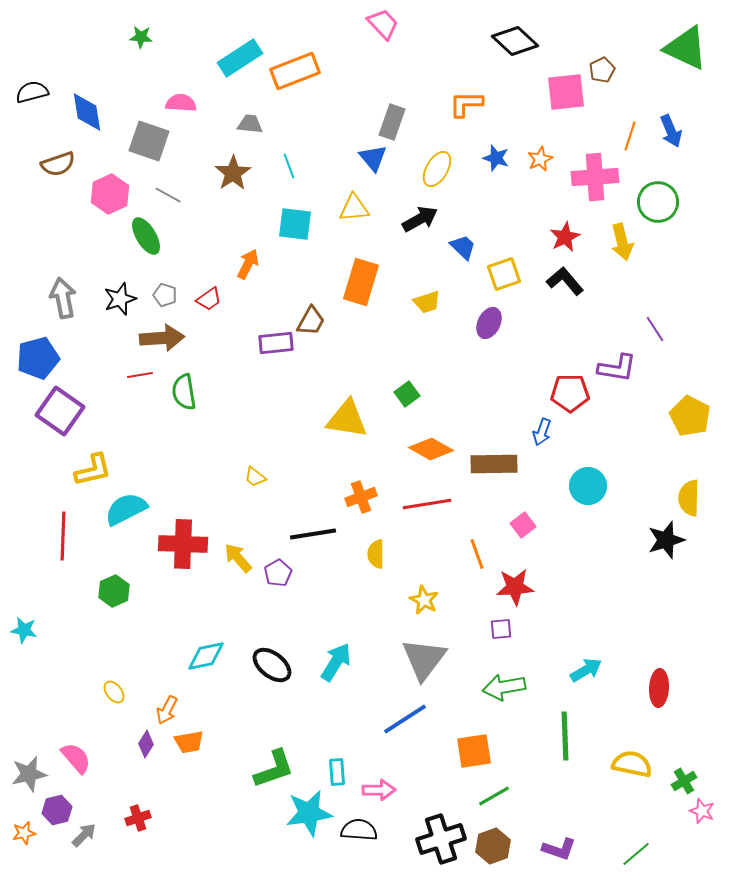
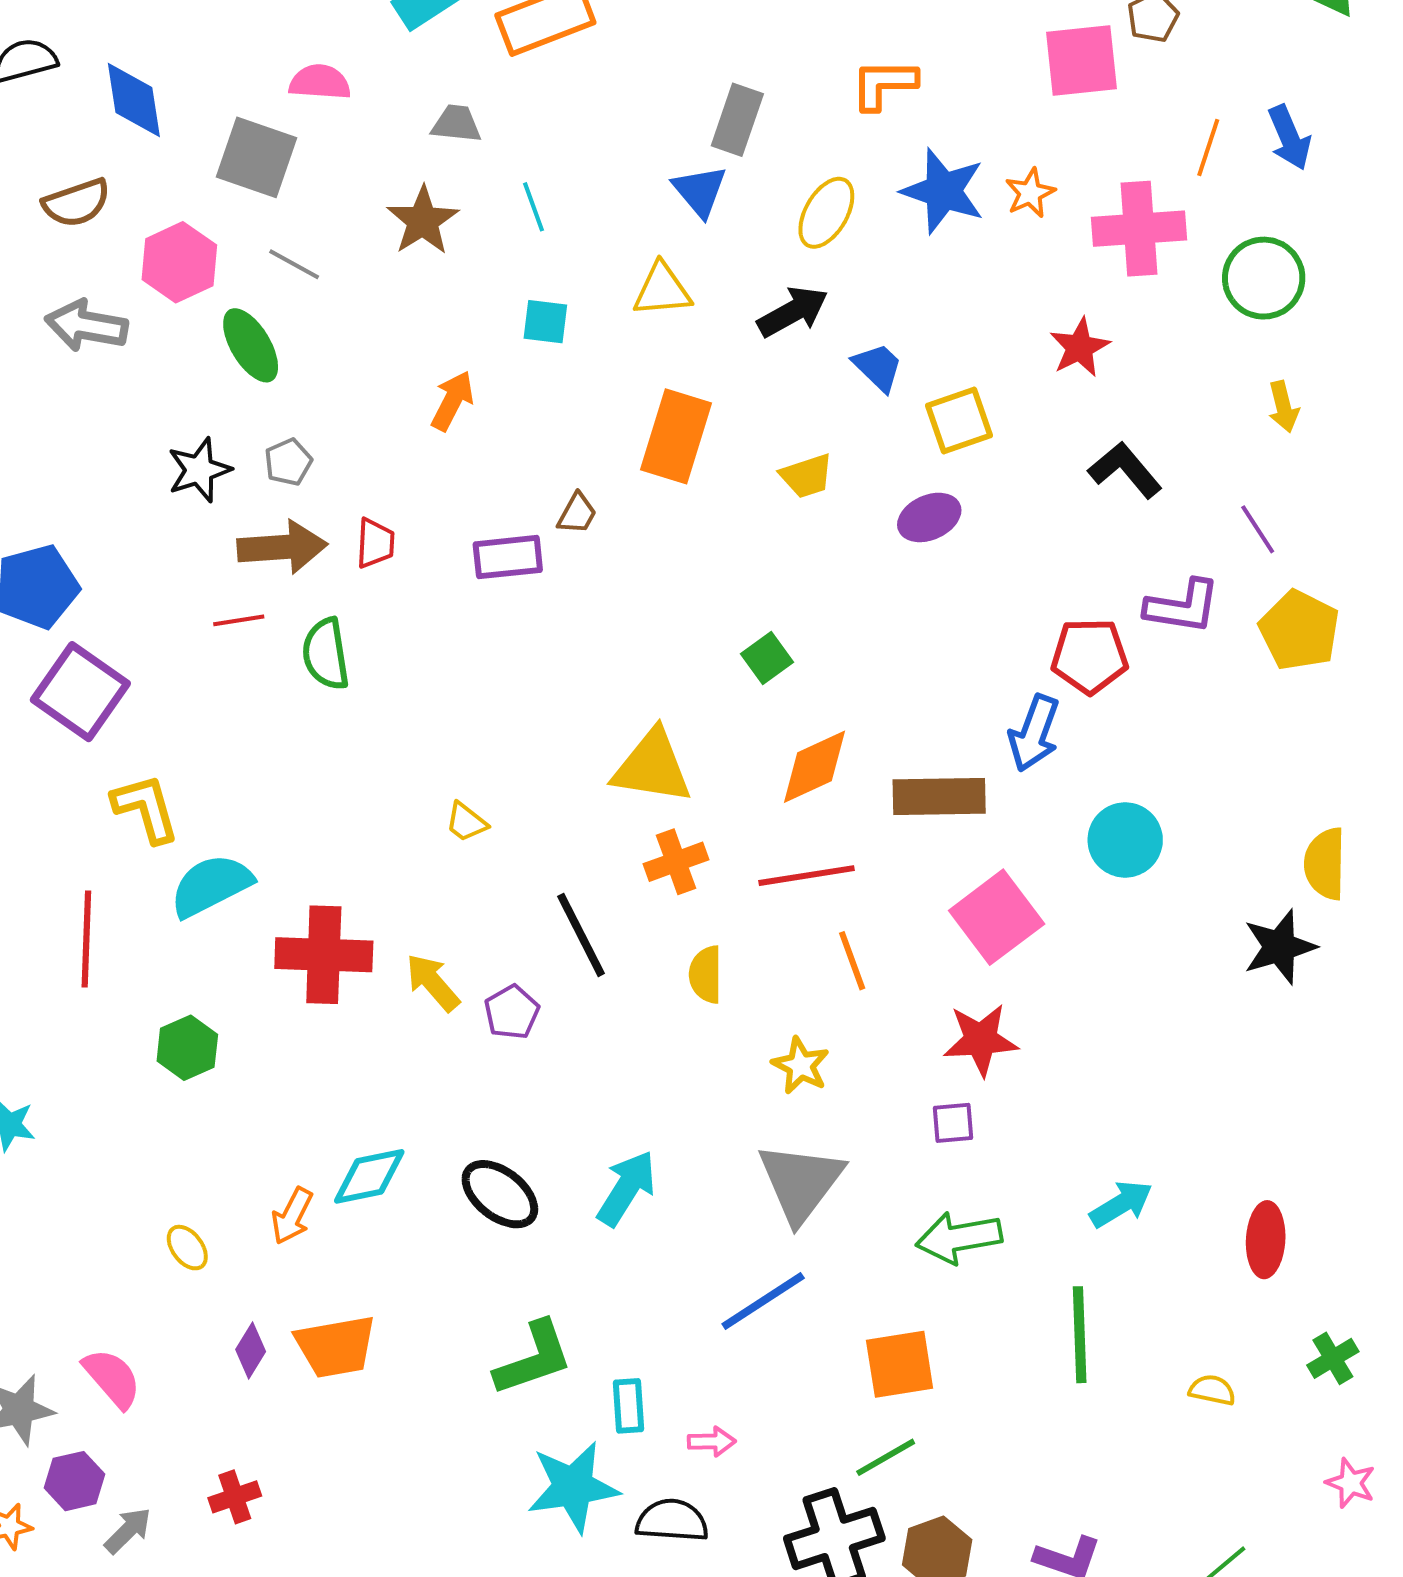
blue star: (496, 158) -> (943, 191), size x1.6
cyan square: (295, 224) -> (545, 322), size x0.7
yellow arrow: (622, 242) -> (1283, 407), moved, size x0.7
black L-shape: (565, 281) -> (1125, 470), moved
gray pentagon: (165, 295) -> (288, 462), turned 30
gray arrow: (63, 298) -> (86, 326), moved, turned -69
red trapezoid: (209, 299) -> (375, 543), moved, turned -52
brown trapezoid: (311, 321) -> (577, 514), size x0.7
purple ellipse: (489, 323) -> (929, 517), turned 40
yellow pentagon: (690, 416) -> (1299, 630), moved
yellow triangle: (347, 419) -> (652, 767), moved
blue arrow: (542, 432) -> (1034, 733), size x1.4
orange diamond: (431, 449) -> (814, 767), turned -54
yellow L-shape: (93, 470) -> (146, 808), turned -93
pink square: (523, 525) -> (997, 917), size x1.8
black line: (313, 534) -> (581, 935), turned 72
orange line: (477, 554) -> (852, 961), moved
orange arrow: (167, 710) -> (292, 1216), moved
orange trapezoid: (189, 742) -> (336, 1347), size x1.4
yellow semicircle: (632, 764) -> (1212, 1390), size x0.6
green L-shape: (274, 769) -> (534, 1358), moved
green cross: (684, 781) -> (1333, 1358), moved
pink arrow: (379, 790) -> (712, 1441), size x0.7
green line: (494, 796) -> (886, 1457), moved

